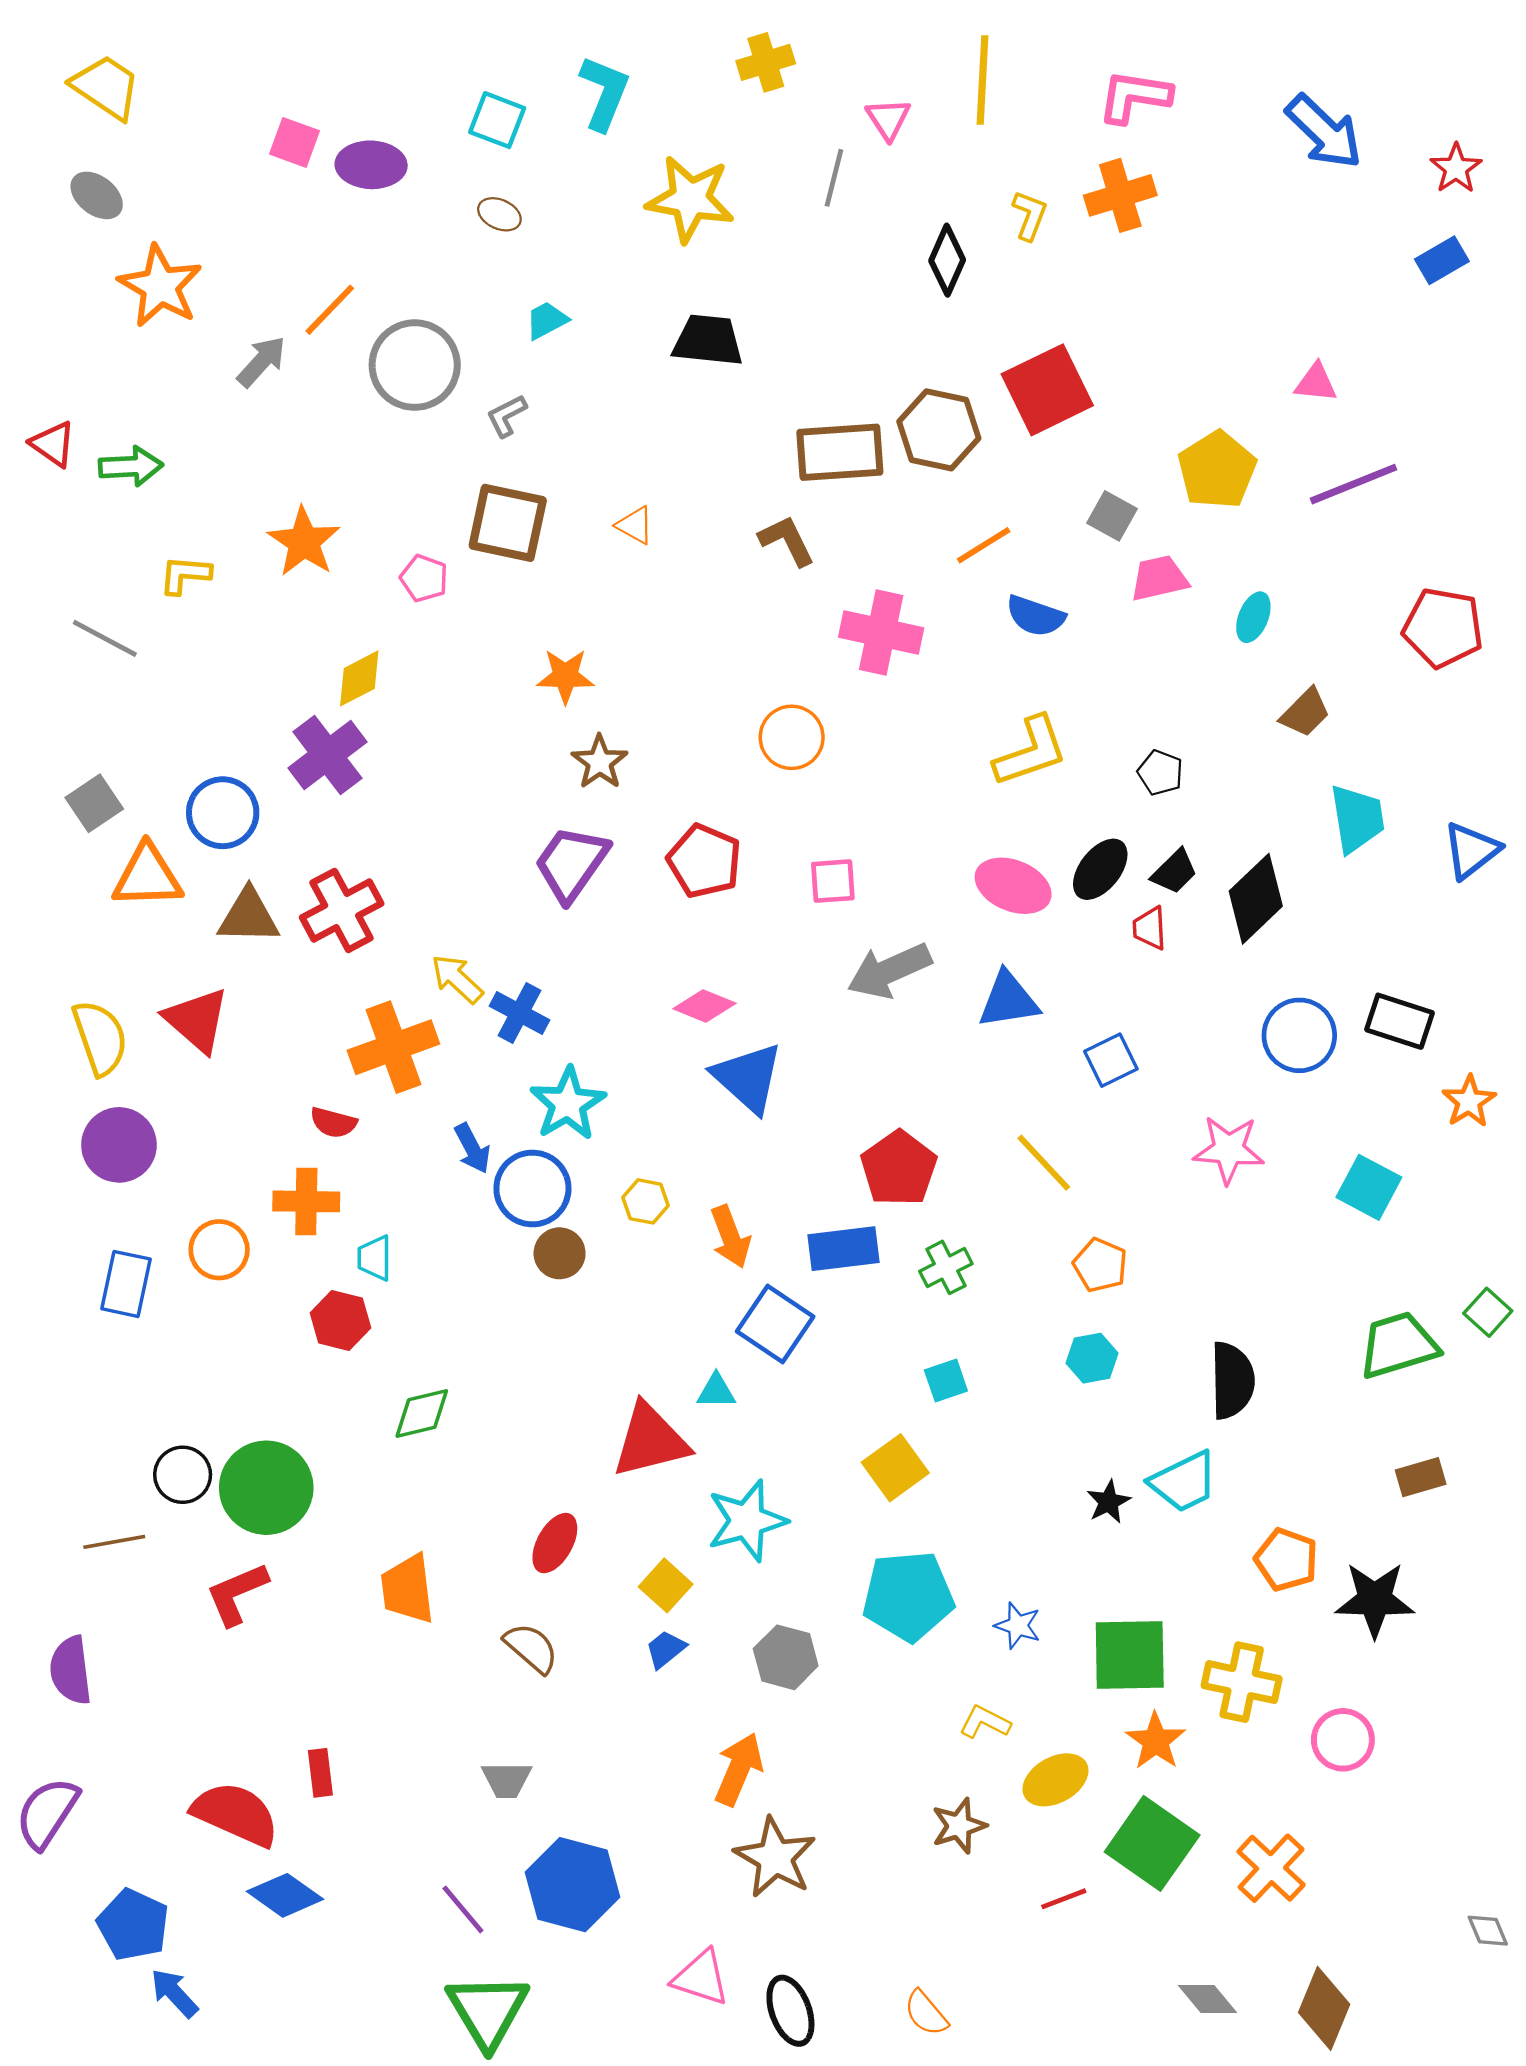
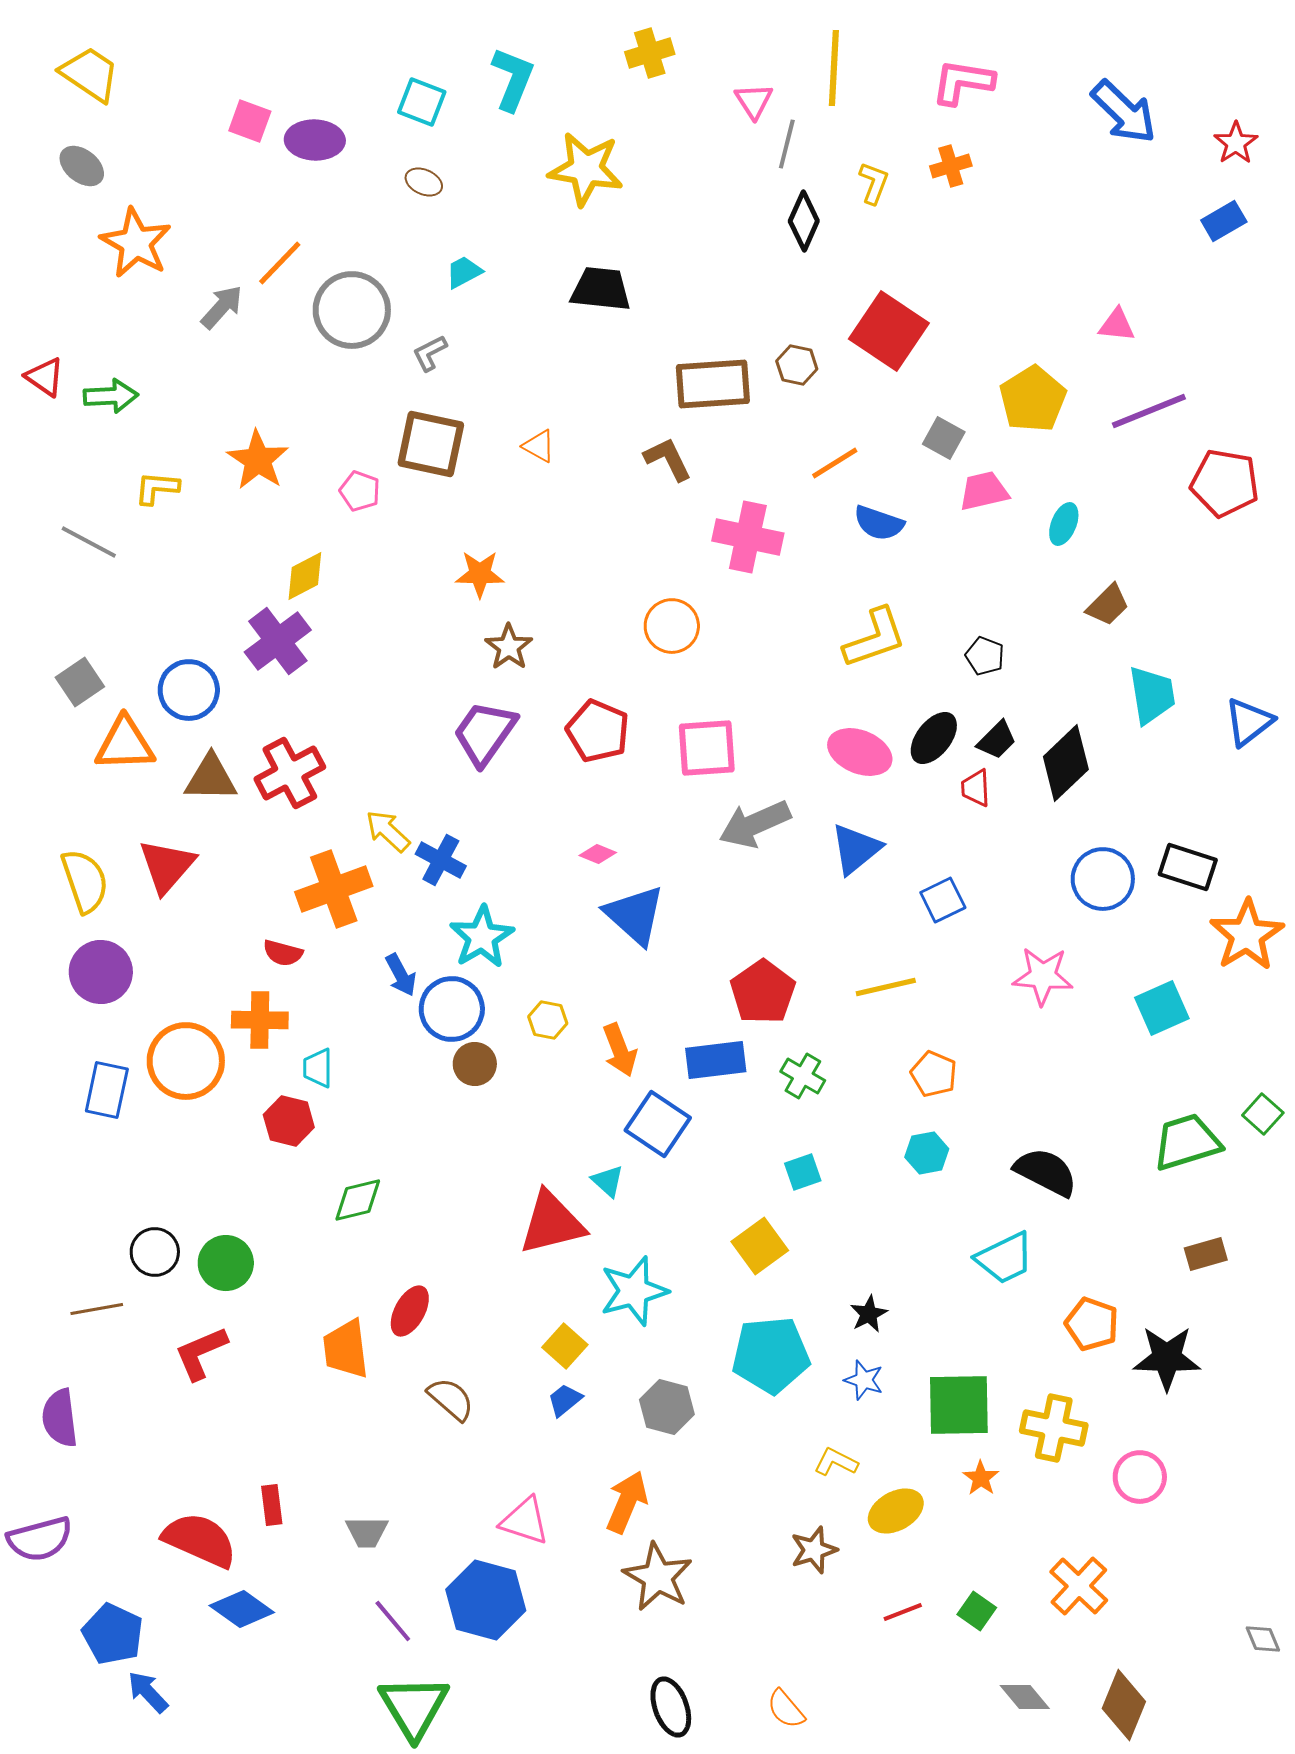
gray line: (834, 178) -> (787, 144), moved
orange cross: (1120, 195) -> (951, 166), size x0.7
red square: (1047, 390) -> (889, 331), turned -30
brown hexagon: (939, 430) -> (797, 365), size x0.6
red pentagon: (1443, 628) -> (1225, 483), moved
pink square: (833, 881) -> (707, 748), size x1.5
blue triangle: (1008, 1000) -> (856, 849), turned -30
pink diamond: (704, 1006) -> (598, 854), size x0.7
red triangle: (197, 1020) -> (167, 866), turned 30
orange star: (1469, 1101) -> (1247, 935), size x1.6
yellow line: (1044, 1163) -> (886, 987), turned -60
cyan square: (1369, 1187) -> (1162, 1008), turned 38
orange circle: (219, 1250) -> (186, 1061), size x1.5
green cross: (946, 1267) -> (803, 1076), turned -33
black semicircle: (1232, 1381) -> (1046, 1172), turned -62
cyan triangle: (716, 1391) -> (608, 1181), turned 42
green circle: (266, 1488) -> (226, 1263), size x0.7
black star: (1108, 1502) -> (869, 1314), moved
red ellipse: (555, 1543) -> (410, 1311), moved
orange star: (1156, 1741) -> (981, 1478), size x0.7
gray trapezoid: (507, 1780) -> (367, 1532), moved
purple semicircle: (47, 1813) -> (40, 1539), turned -138
green square: (1152, 1843) -> (977, 1611), moved, size x0.5
pink triangle: (701, 1978) -> (525, 1521), moved

